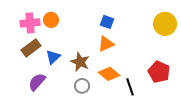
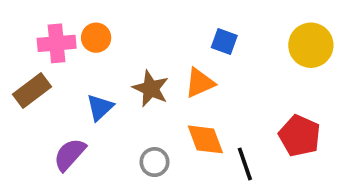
blue square: (107, 22) -> (224, 41), moved
brown rectangle: (31, 48) -> (32, 90), moved
brown star: (80, 62) -> (151, 89), moved
orange diamond: (109, 74) -> (205, 139), turned 30

